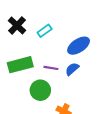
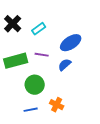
purple line: (51, 68) -> (42, 55), moved

